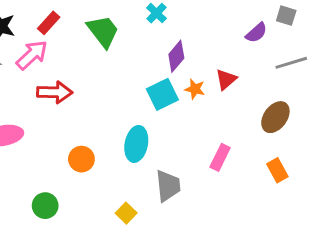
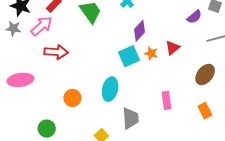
pink rectangle: (220, 157) -> (166, 100), turned -36

